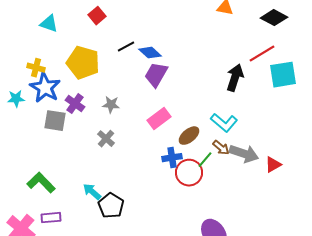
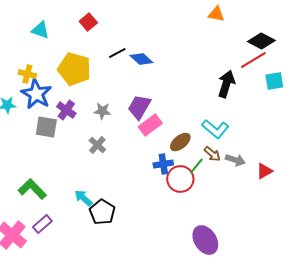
black diamond: (274, 18) -> (261, 41), moved
purple trapezoid: (156, 75) -> (139, 107), moved
cyan square: (283, 75) -> (274, 81), size x0.7
gray arrow: (244, 154) -> (235, 160), size x0.7
purple rectangle: (51, 218) -> (42, 224), turned -36

